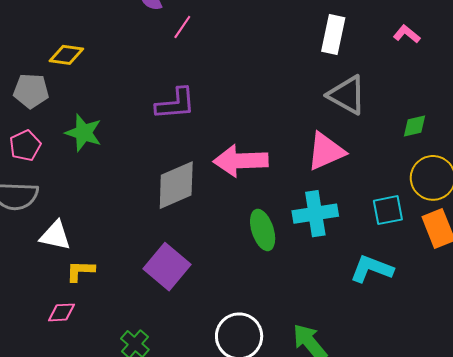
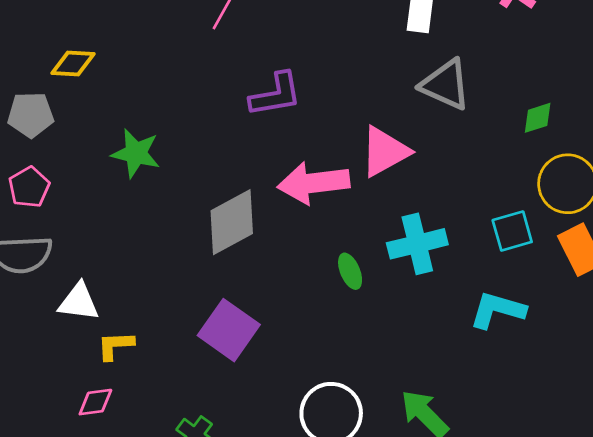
purple L-shape: (175, 104) -> (276, 95), moved
green star: (84, 133) -> (136, 153), moved
pink triangle: (326, 151) -> (385, 152), moved
green ellipse: (263, 230) -> (350, 271), size x0.7

